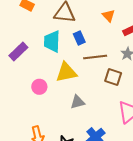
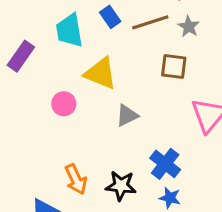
brown line: (95, 57) -> (150, 22), moved
yellow triangle: (66, 72) -> (101, 73), turned 45

